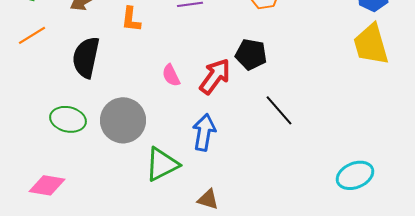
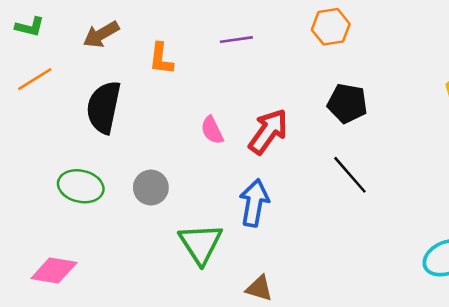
black pentagon: (251, 54) -> (347, 103), moved
gray circle: (123, 120) -> (151, 188), size x0.6
green triangle: (162, 164) -> (201, 244), turned -36

